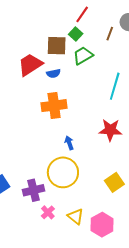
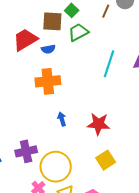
red star: (110, 130) -> (98, 124), moved
yellow circle: (63, 172) -> (56, 167), moved
purple cross: (34, 190) -> (26, 151), moved

